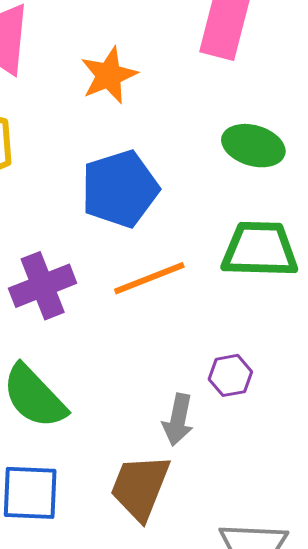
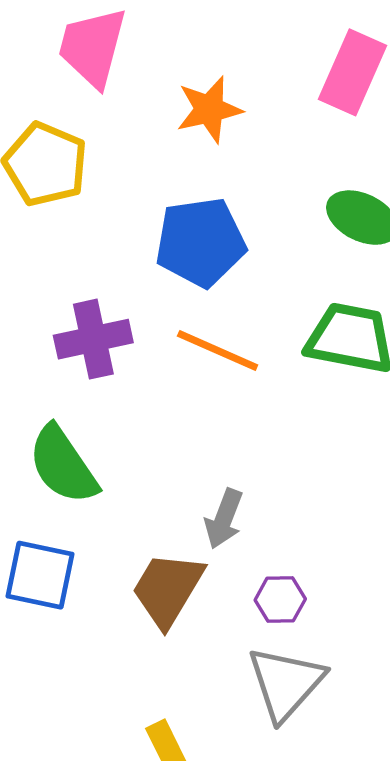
orange line: (149, 278) -> (218, 351), turned 36
purple hexagon: (230, 375) -> (280, 600), moved

